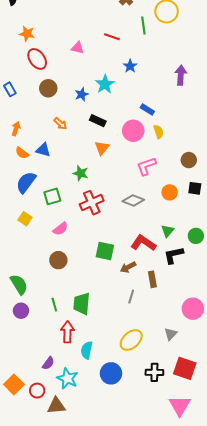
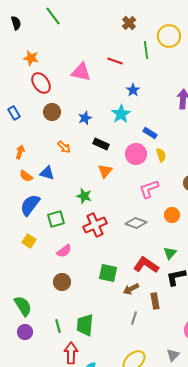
pink triangle: (78, 48) -> (81, 72), size x1.5
cyan star: (105, 84) -> (121, 114), moved

